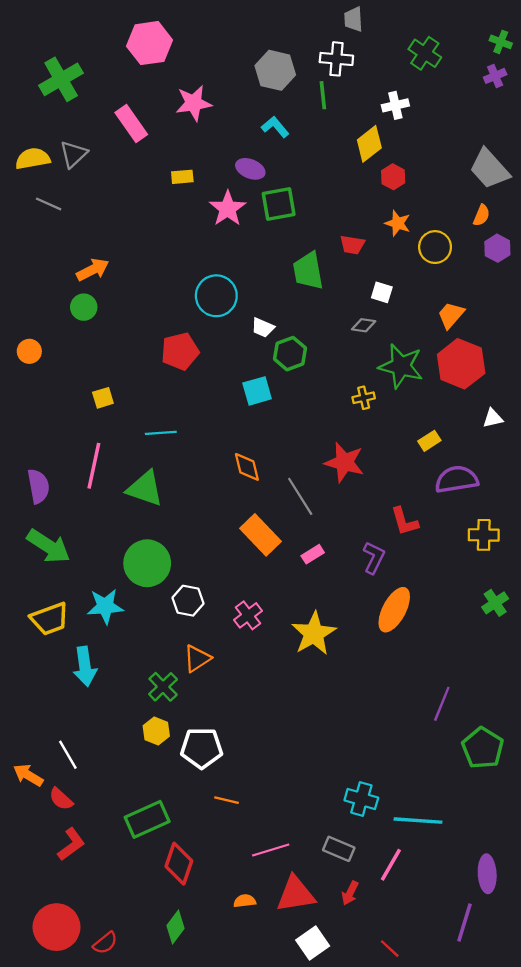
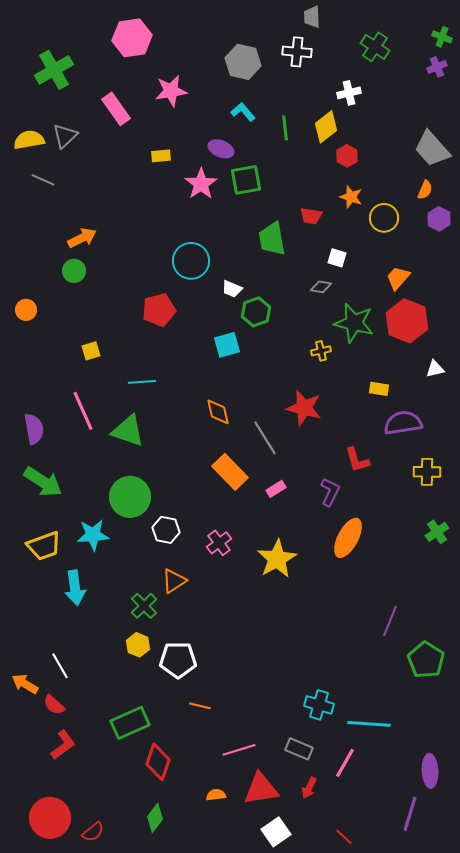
green line: (323, 95) -> (285, 128), moved
yellow rectangle: (429, 441) -> (379, 389), turned 42
pink line: (94, 466) -> (83, 411), turned -36

